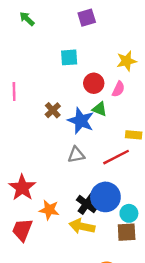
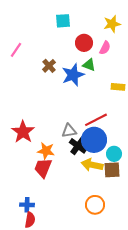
pink line: (14, 91) -> (16, 50), turned 35
blue star: (81, 121) -> (73, 75), turned 30
gray triangle: (76, 155) -> (69, 131), moved
red line: (116, 157) -> (96, 120), moved
yellow arrow: (82, 226) -> (92, 165), moved
red trapezoid: (22, 230) -> (43, 168), moved

